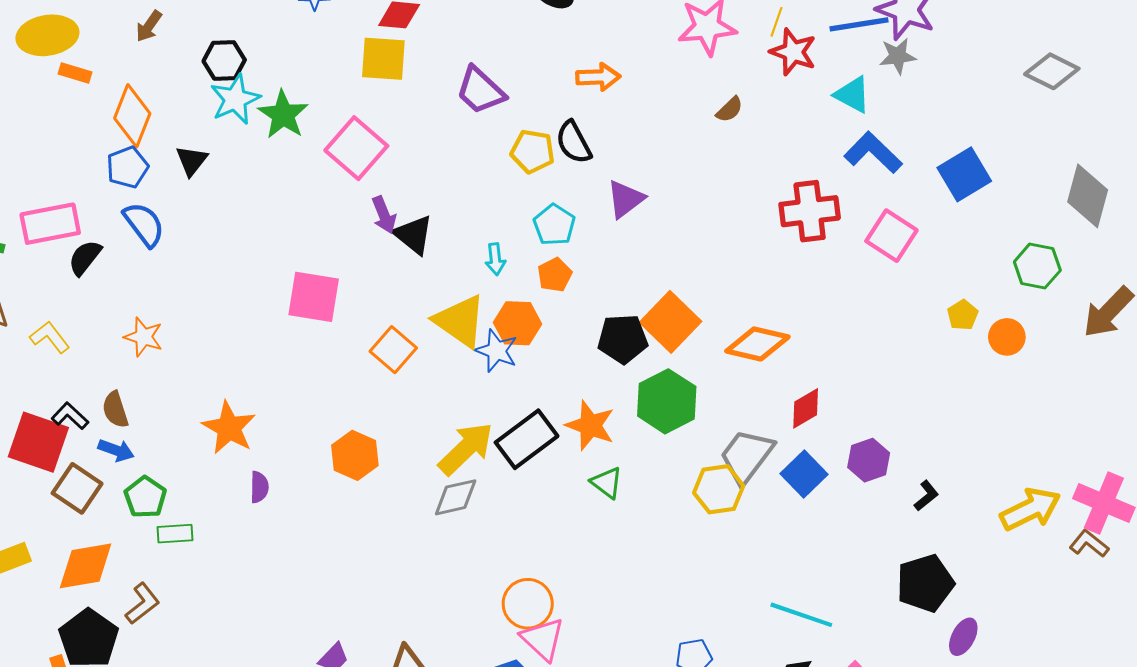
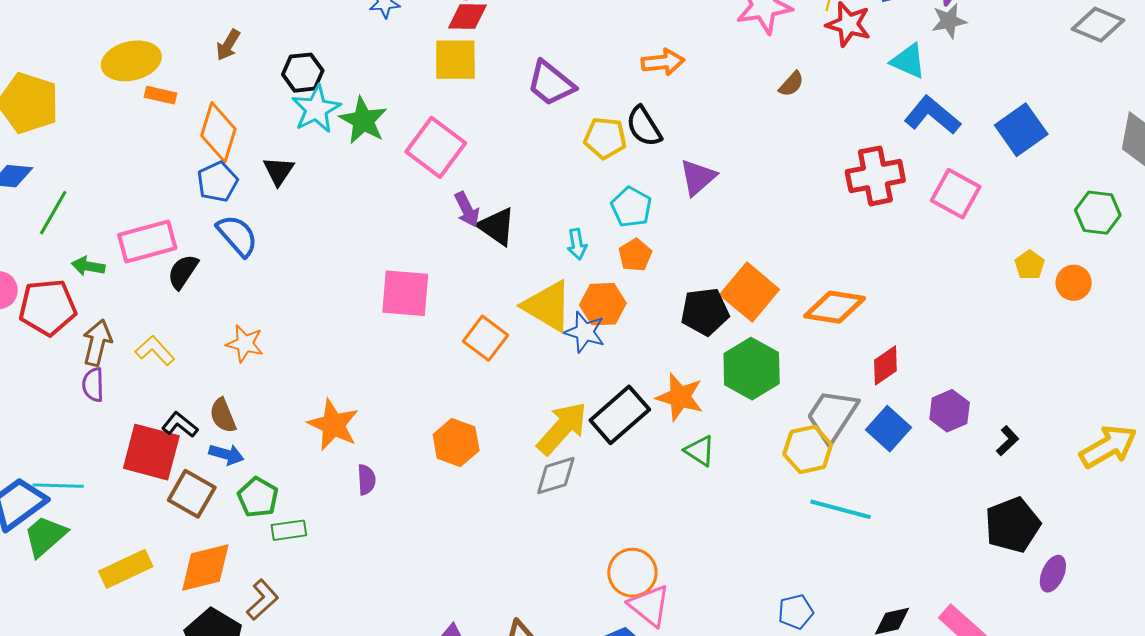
cyan line: (801, 615) -> (841, 509), moved

